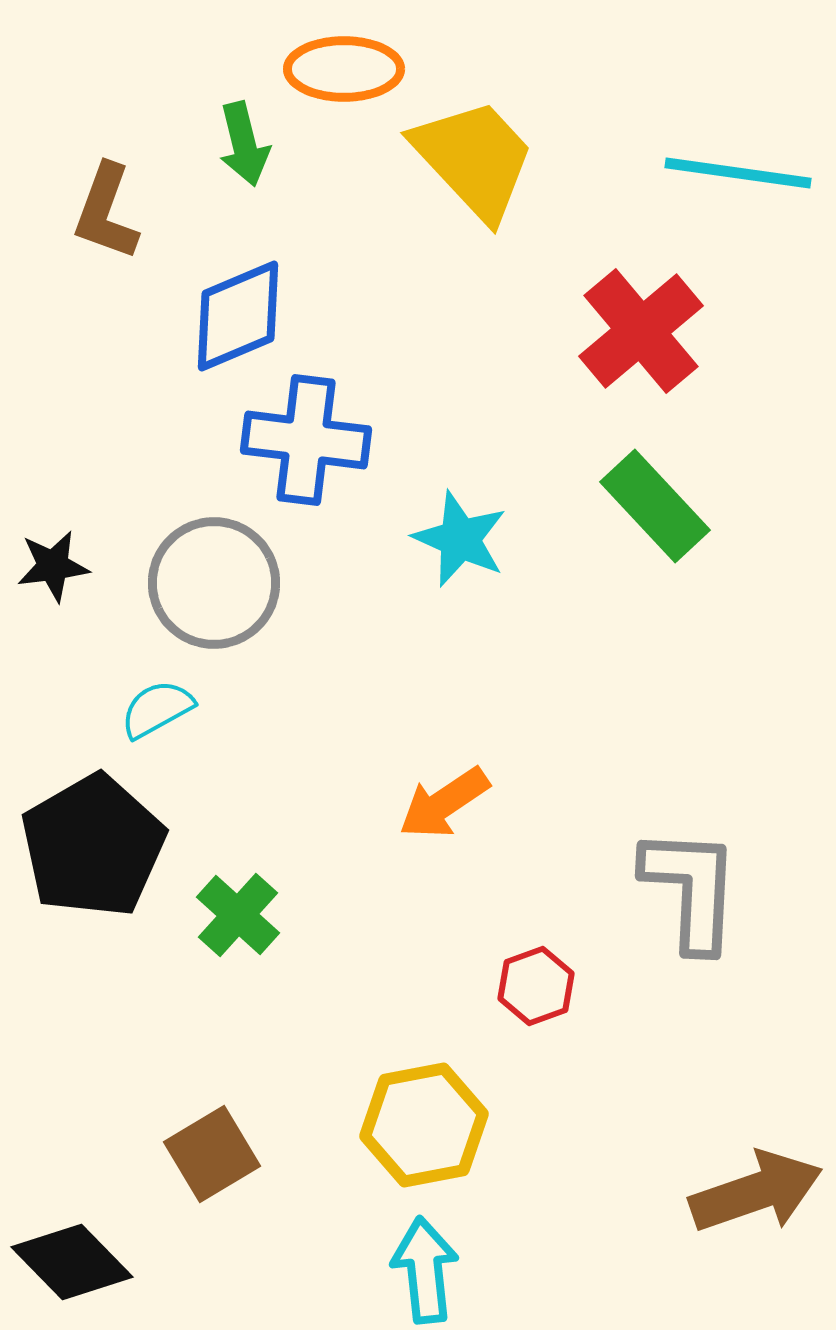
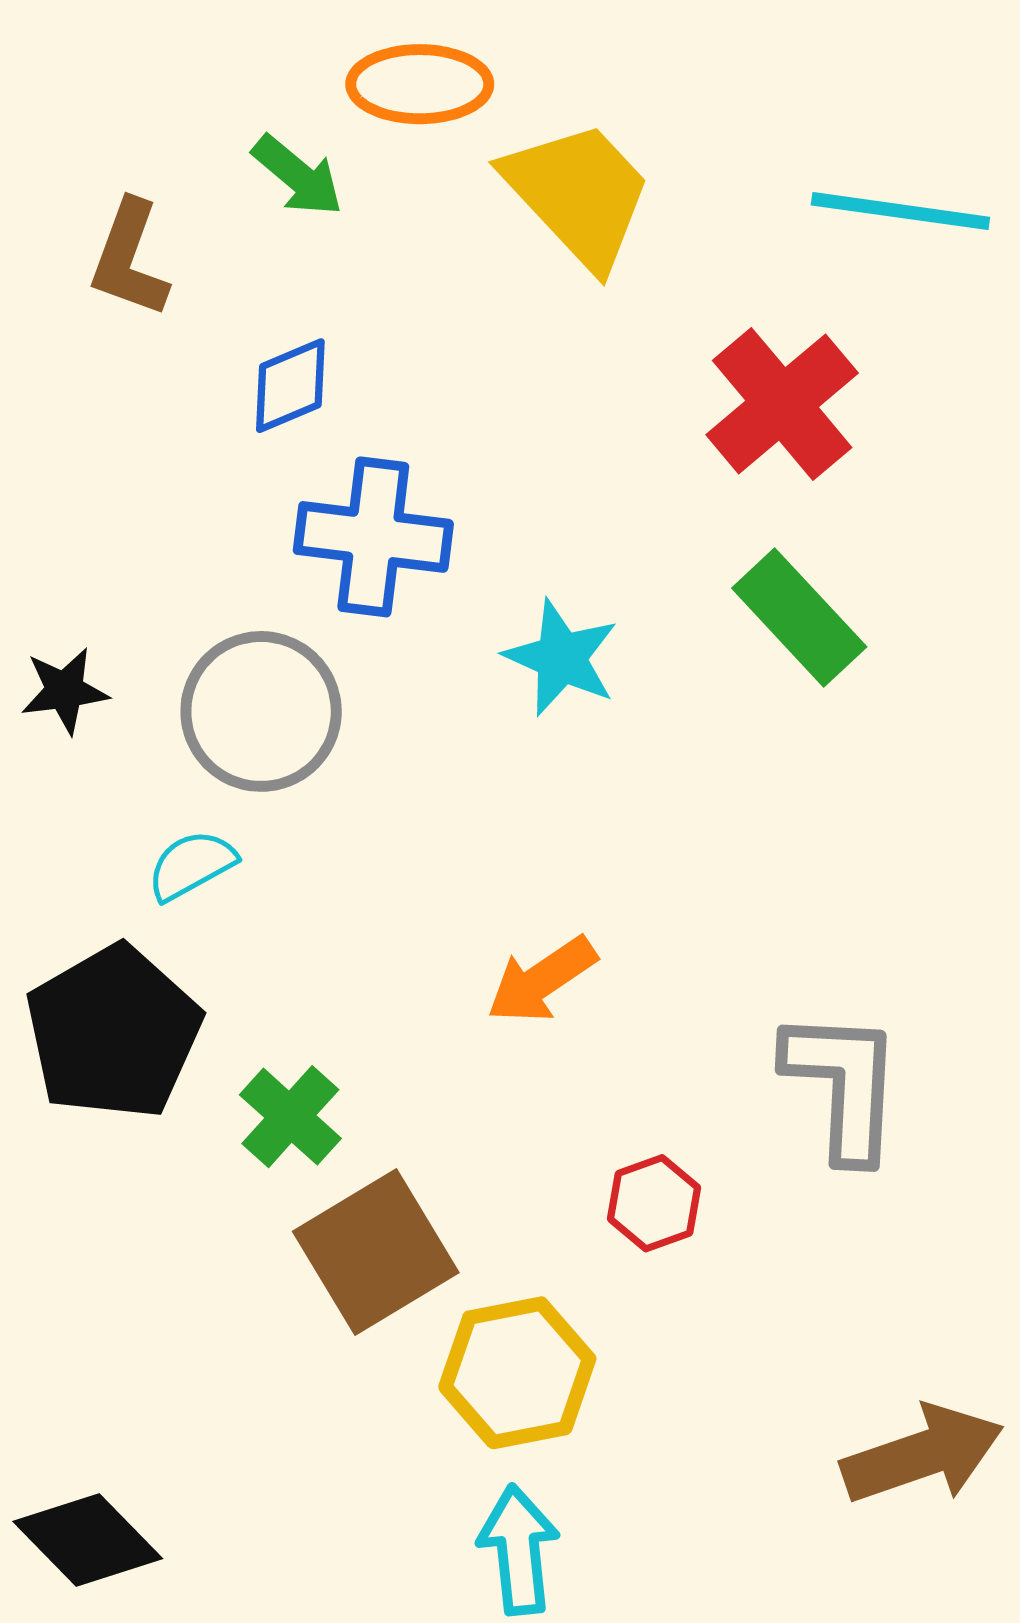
green arrow: (244, 144) -> (298, 176), turned -36
blue diamond: (238, 316) -> (290, 386), size x0.7
brown square: (212, 1154) -> (376, 1252), moved, size x1.4

